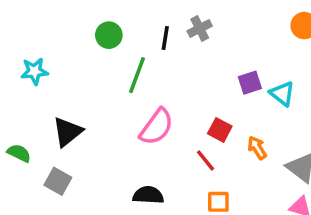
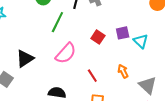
red square: (220, 130) -> (98, 37), moved
black triangle: (67, 132) -> (25, 59), moved

